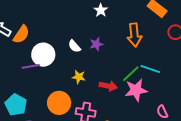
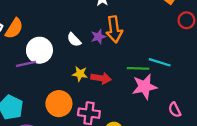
orange arrow: (134, 35) -> (114, 29), moved
green line: (131, 74) -> (138, 68), turned 48
red arrow: (108, 86) -> (101, 78), moved

